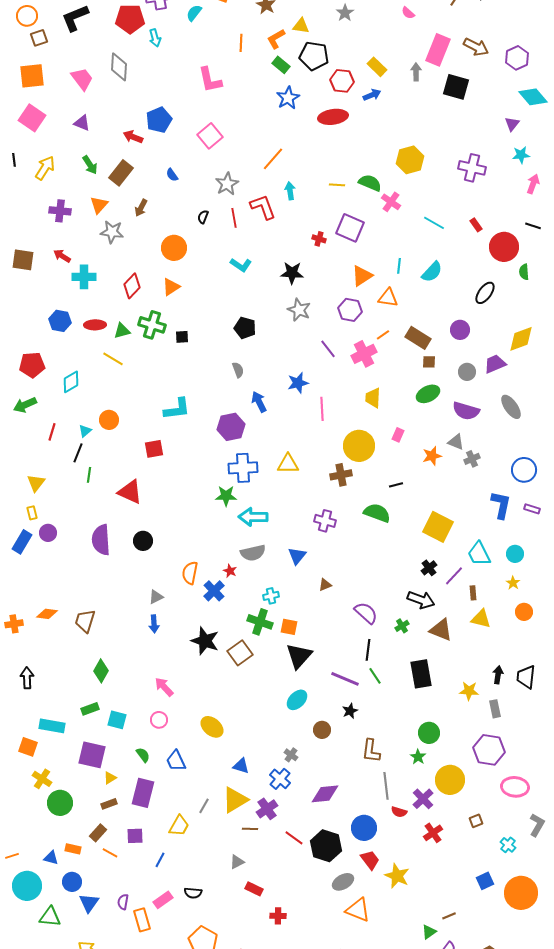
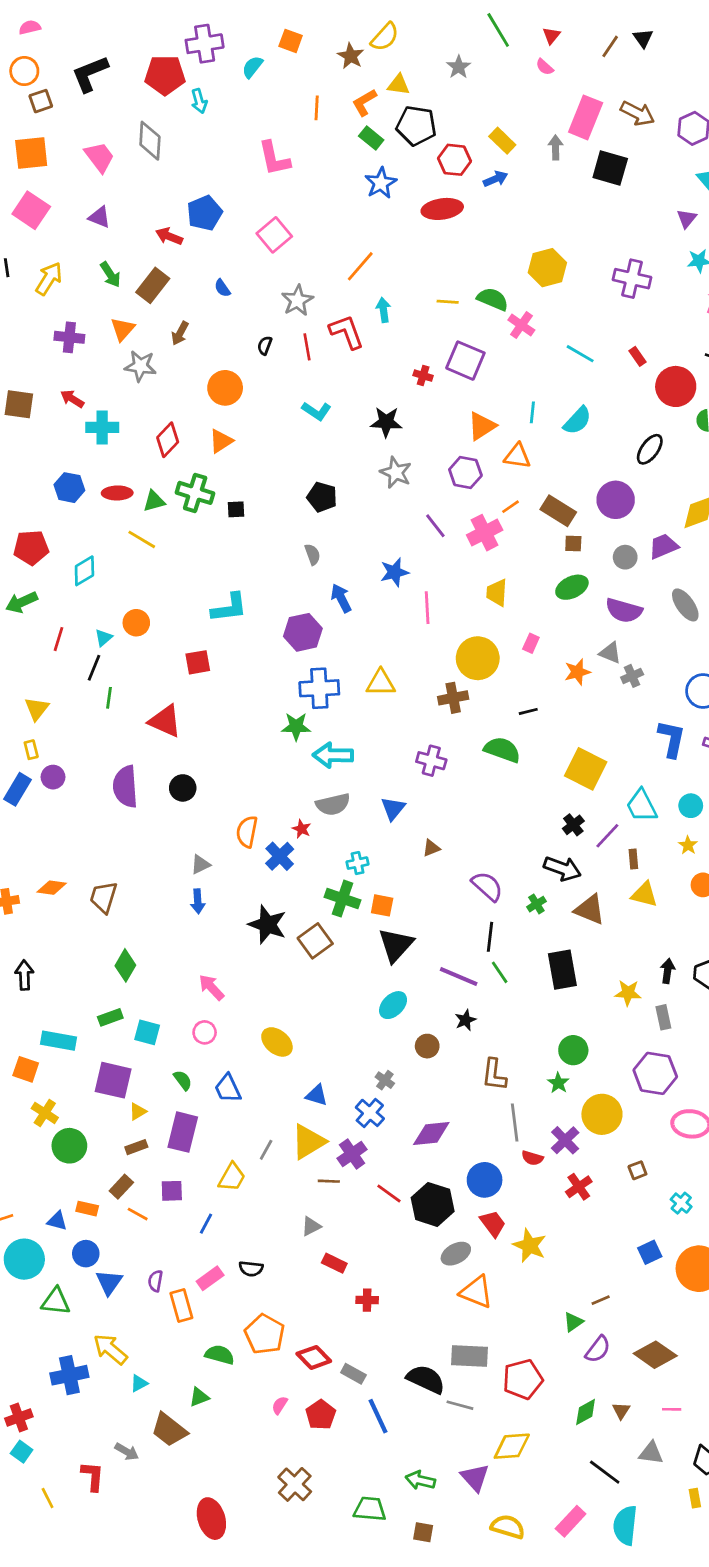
purple circle: (460, 330) -> (616, 500), size x1.4

